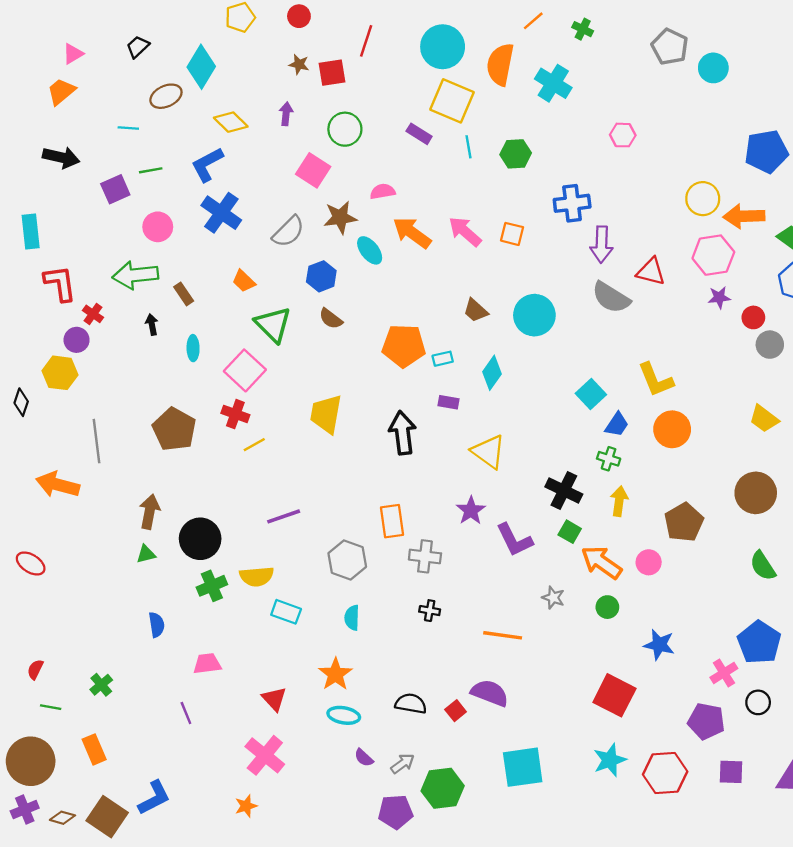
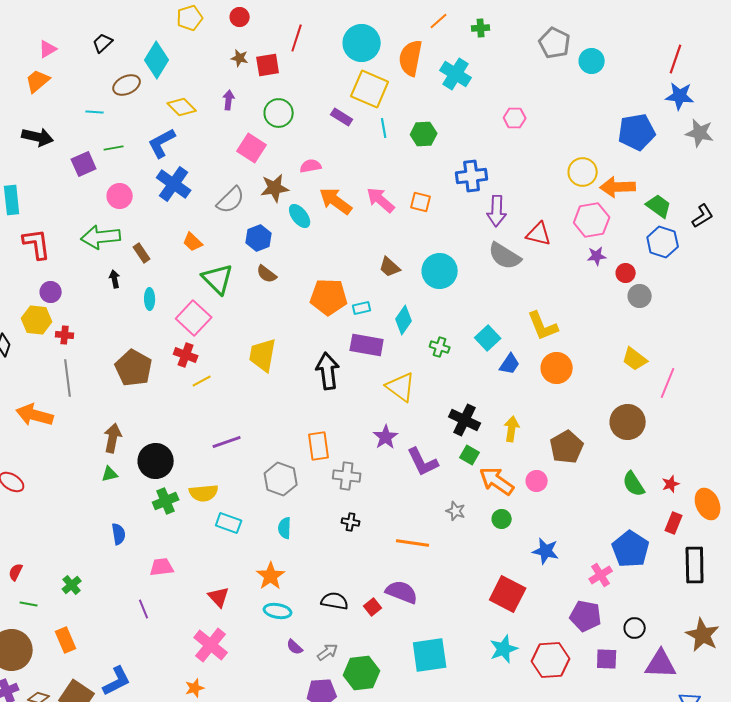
green cross: (583, 29) -> (481, 28), turned -30
red cross: (93, 314) -> (65, 335), moved, turned -30
purple rectangle: (448, 402) -> (367, 345), size x1.8
green cross: (609, 459) -> (440, 347), moved
black circle: (758, 702) -> (635, 628), moved

